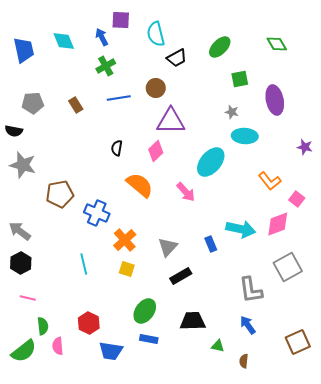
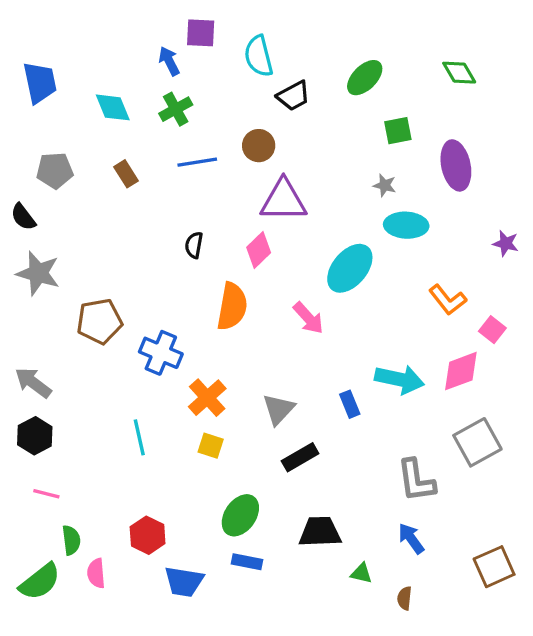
cyan diamond: (64, 41) -> (113, 107), moved
black semicircle: (14, 131) -> (23, 217), turned 42
orange semicircle: (140, 185) -> (232, 306), turned 60

